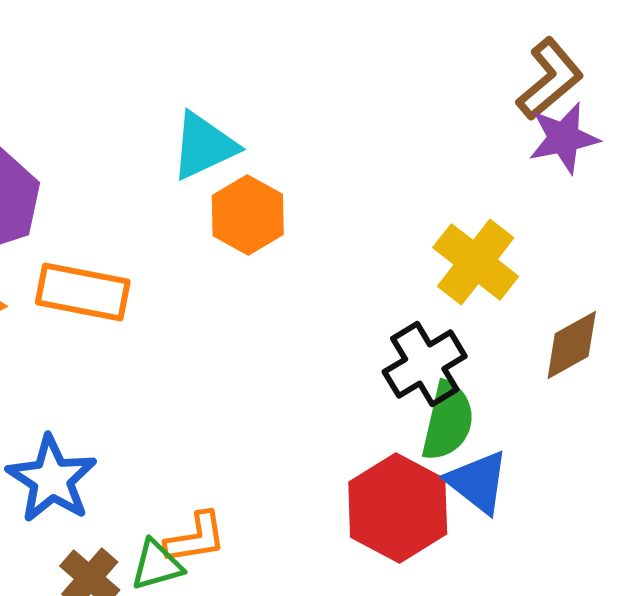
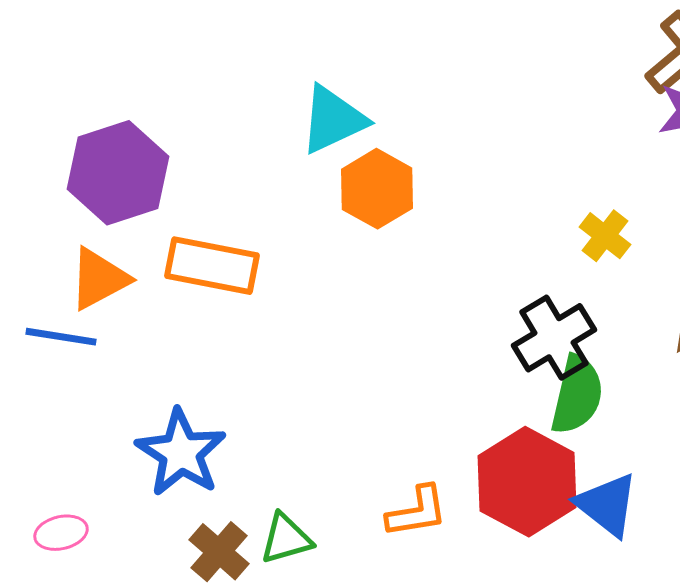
yellow cross: (476, 262) -> (605, 236), size x0.6
blue triangle: (478, 482) -> (607, 505), moved
orange L-shape: (196, 538) -> (417, 512), moved

